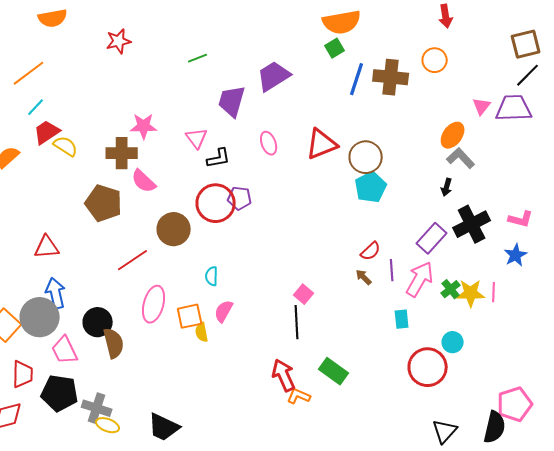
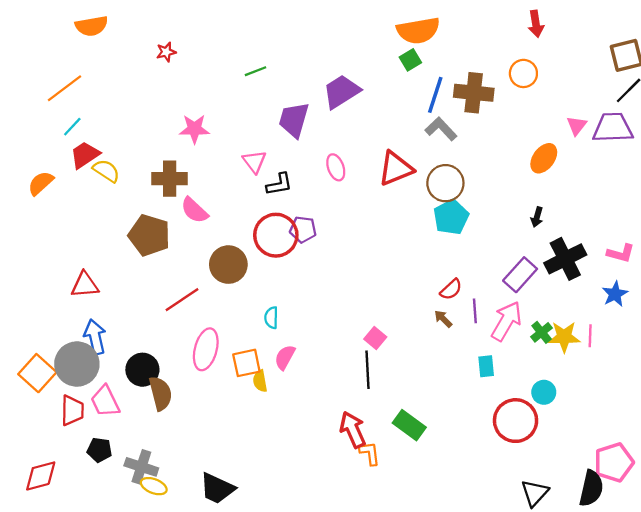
red star: (119, 41) -> (166, 52), size x0.7
pink star: (144, 126) -> (194, 129), moved
gray L-shape: (461, 158) -> (441, 129), moved
red trapezoid: (23, 374) -> (72, 410), moved
black pentagon: (60, 393) -> (99, 450), size x0.6
orange L-shape: (299, 396) -> (370, 453), turned 60

